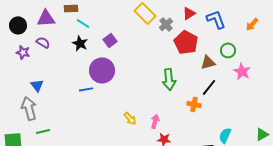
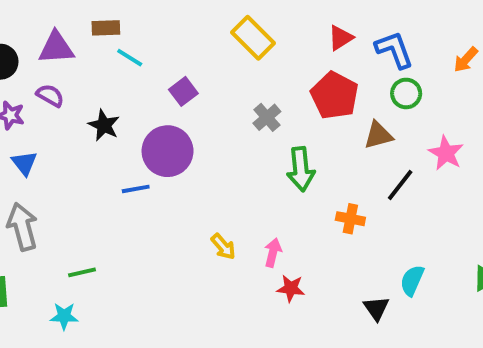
gray cross: (166, 24) -> (267, 117), moved
black star: (80, 43) -> (104, 125), moved
green circle: (228, 50) -> (406, 93), moved
blue triangle: (37, 85) -> (24, 163), moved
black line: (209, 87) -> (400, 185), moved
green line: (43, 131) -> (82, 272), moved

